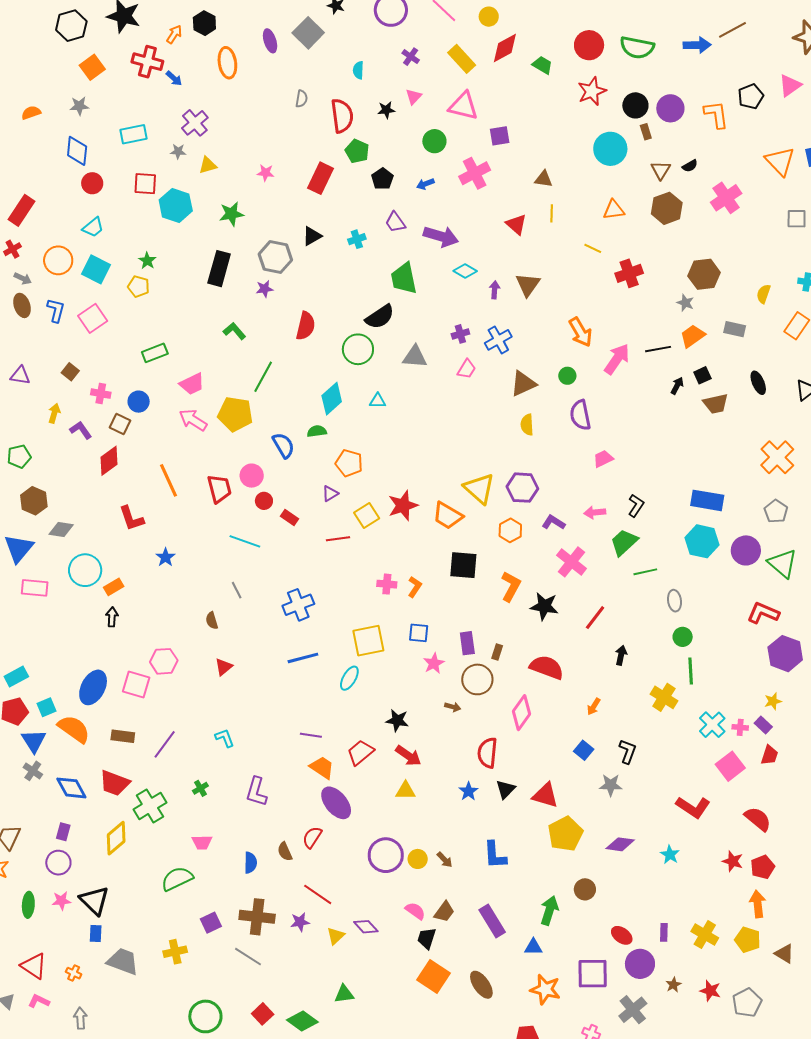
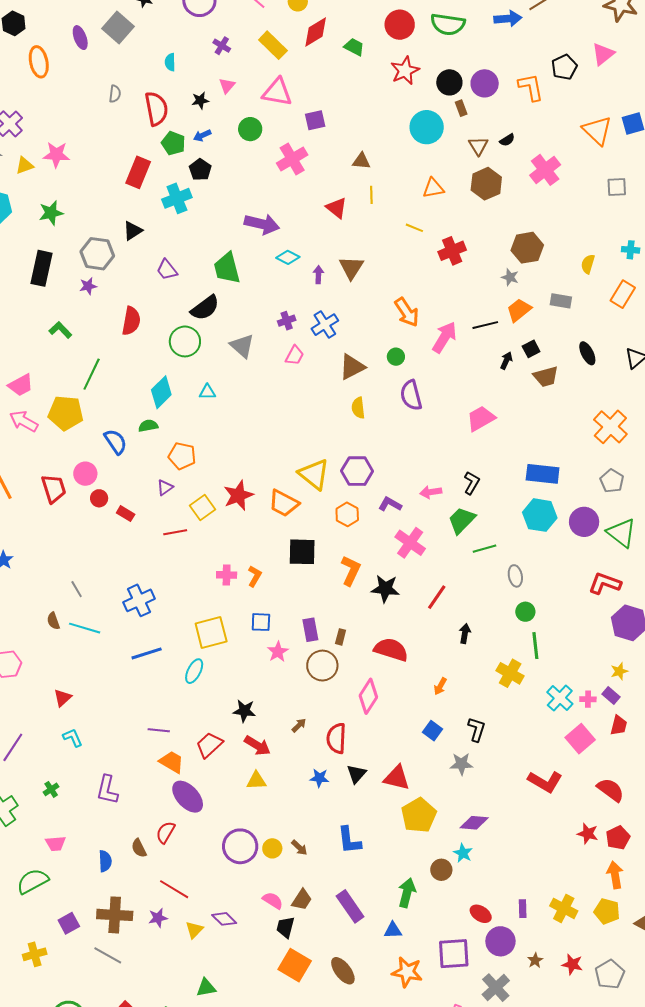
pink star: (266, 173) -> (56, 155), moved, size x1.5
blue arrow: (425, 184) -> (202, 135), moved
purple trapezoid: (395, 222) -> (167, 270), moved
cyan cross: (357, 239) -> (177, 198), moved, size x1.6
gray triangle: (415, 357) -> (242, 346), turned 40
pink trapezoid: (603, 459) -> (481, 418), moved, size x1.4
cyan line: (245, 541) -> (85, 628), moved
red triangle: (224, 667) -> (63, 698), moved
brown arrow: (453, 707) -> (299, 725), moved, turned -56
blue star: (468, 791) -> (319, 778), turned -30
cyan star: (670, 855) -> (463, 853), moved

